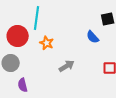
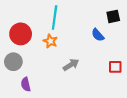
cyan line: (37, 18) -> (55, 17), moved

